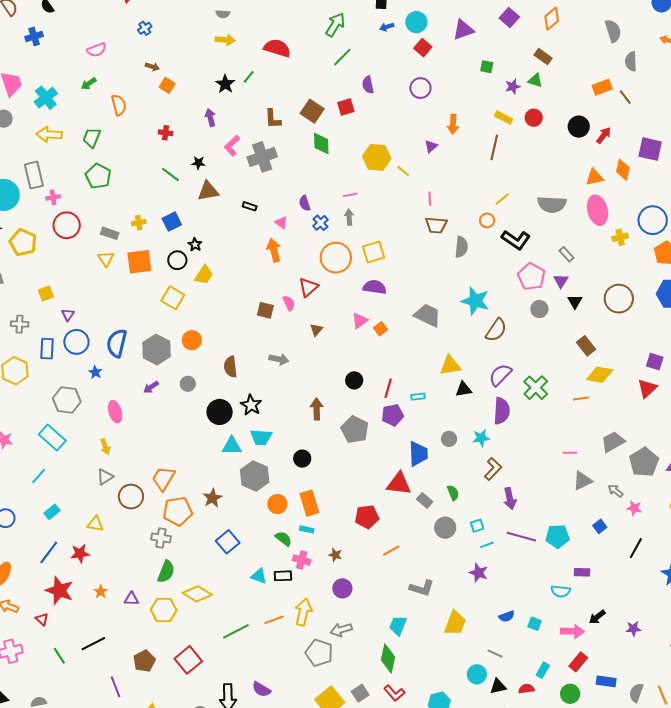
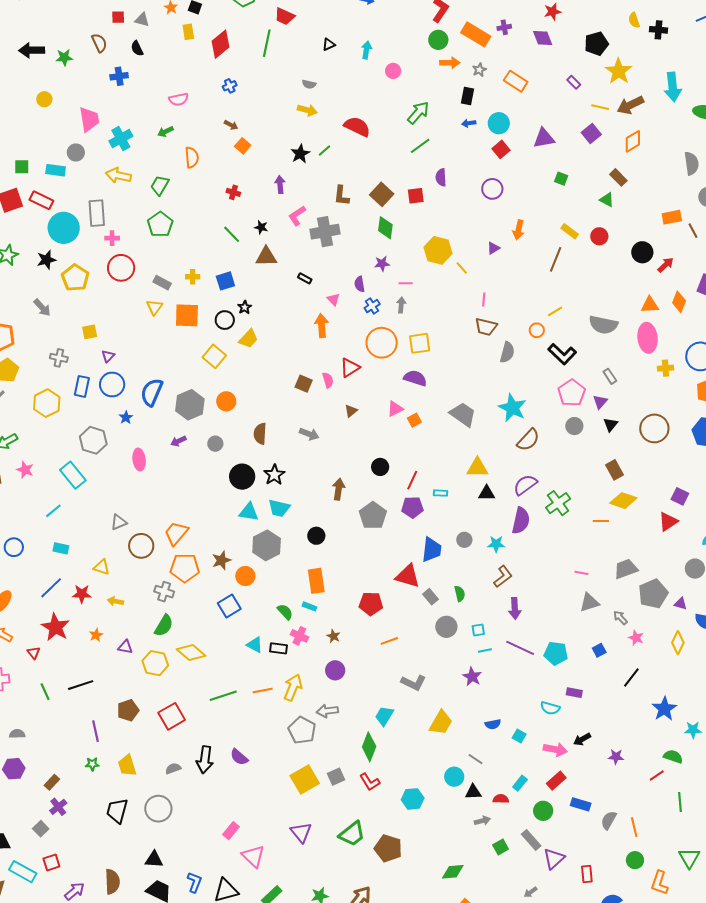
purple star: (513, 86) -> (382, 264), moved
yellow arrow: (105, 447) -> (115, 601), moved, turned 112
orange circle: (277, 504) -> (245, 576), moved
cyan rectangle: (52, 512) -> (61, 548), turned 42

